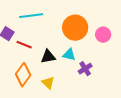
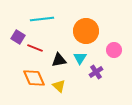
pink circle: (103, 35) -> (114, 50), moved
cyan triangle: (69, 55) -> (80, 58), turned 48
orange diamond: (23, 75) -> (34, 78), turned -60

